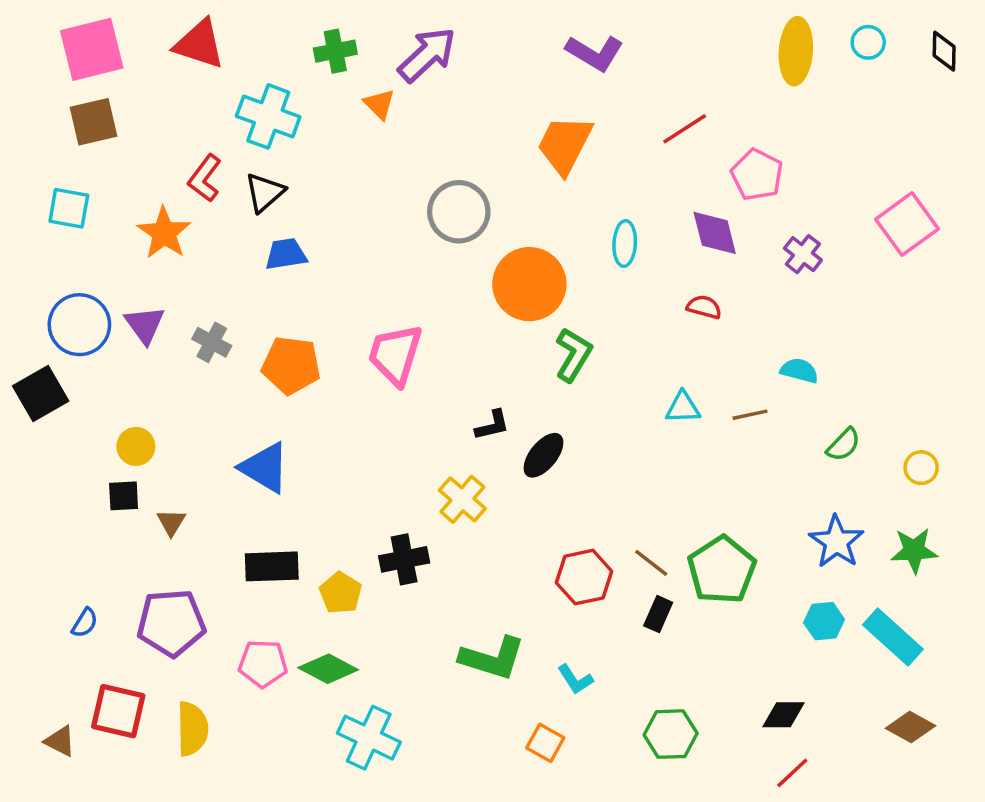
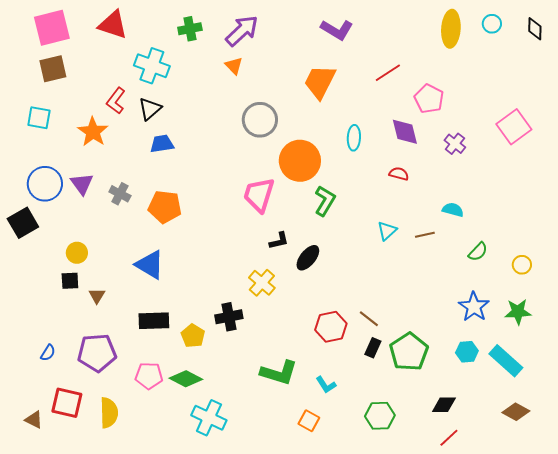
orange triangle: (379, 104) -> (234, 66), moved
pink trapezoid: (395, 355) -> (259, 195), moved
cyan triangle: (683, 408) -> (387, 231), turned -40
green pentagon: (722, 570) -> (409, 352), moved

